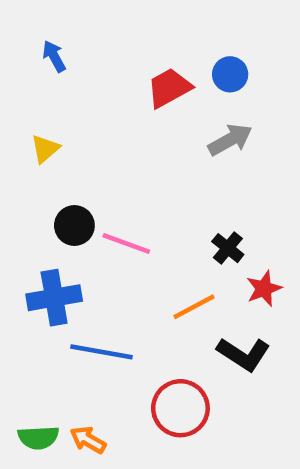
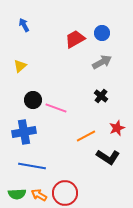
black cross: (228, 248) -> (101, 96), moved
blue line: (101, 352) -> (32, 166), moved
red circle: (180, 408) -> (65, 193), moved

